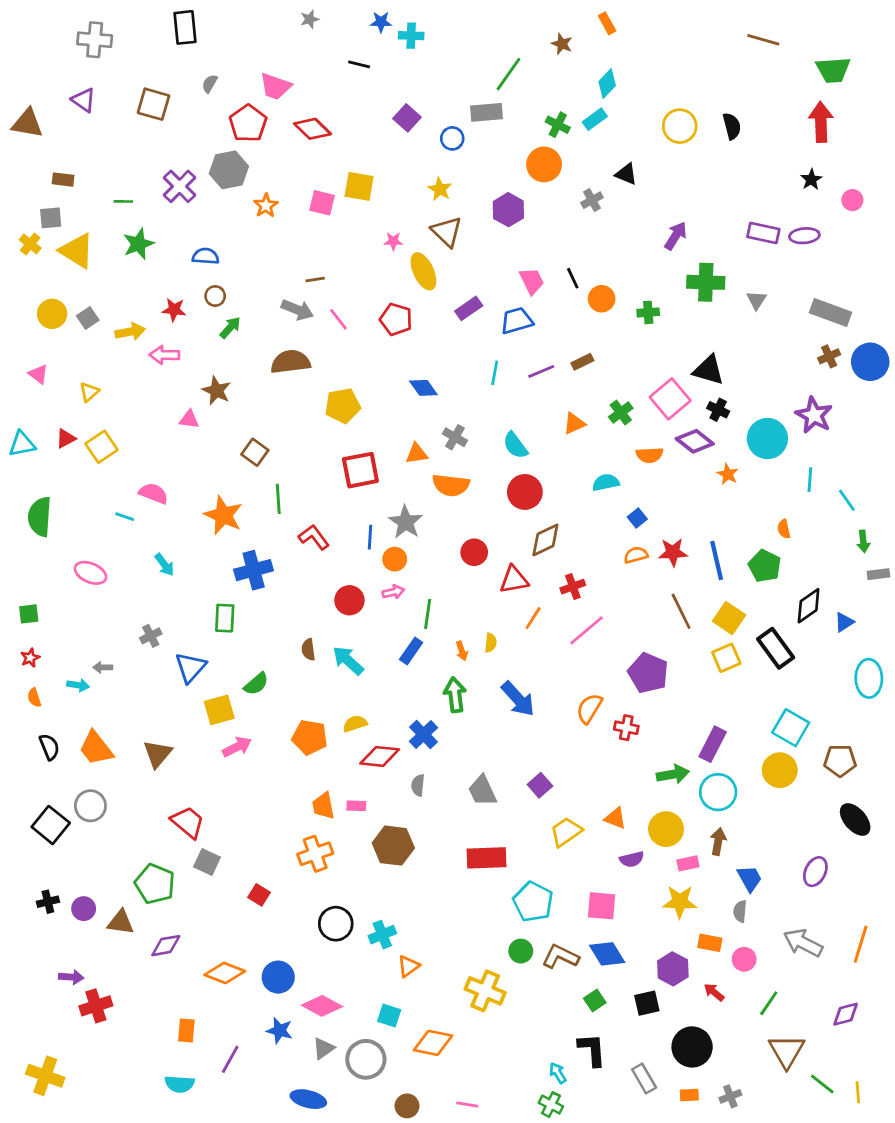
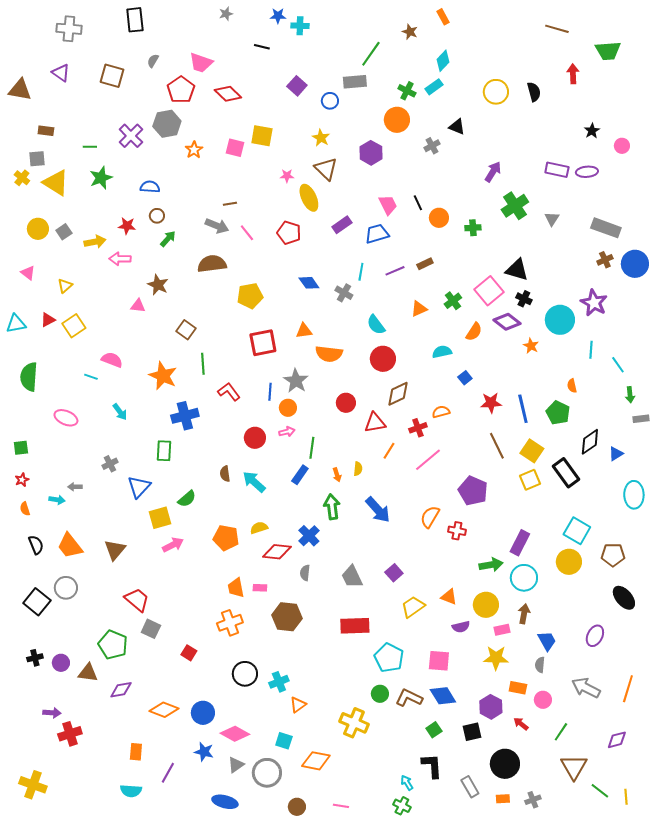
red arrow: (821, 122) -> (573, 74), moved, size x0.7
green cross: (706, 282) -> (515, 206), turned -36
gray cross: (455, 437) -> (344, 293), moved
orange semicircle: (650, 455) -> (474, 332), turned -54
orange semicircle: (636, 555) -> (441, 412), moved

